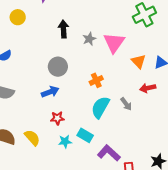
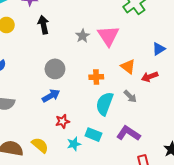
black arrow: (63, 29) -> (43, 25), moved
orange triangle: (139, 61) -> (128, 67), moved
orange cross: (96, 80) -> (96, 77), turned 32
purple L-shape: (109, 153) -> (128, 133), moved

